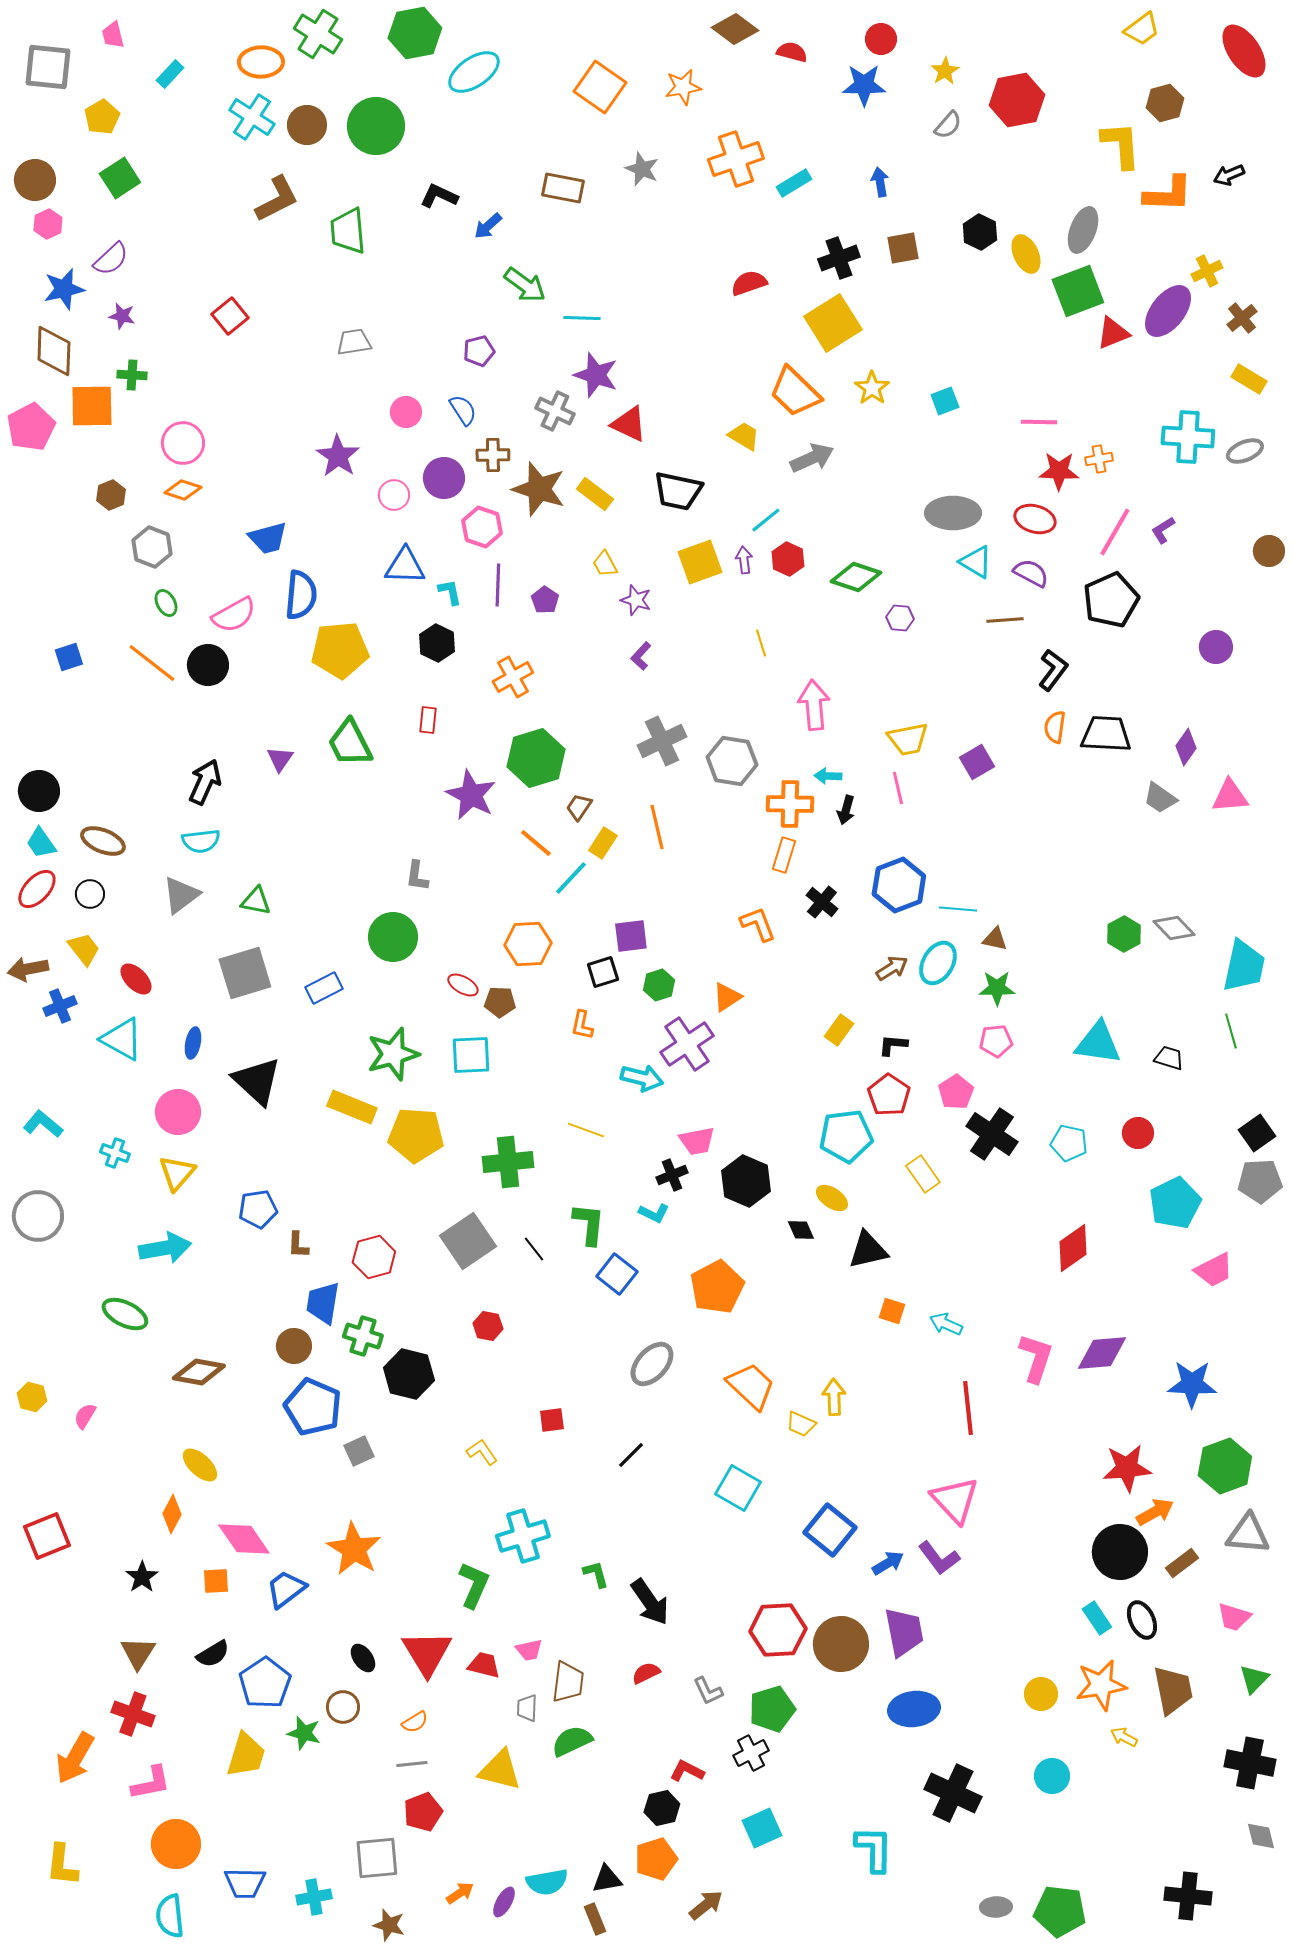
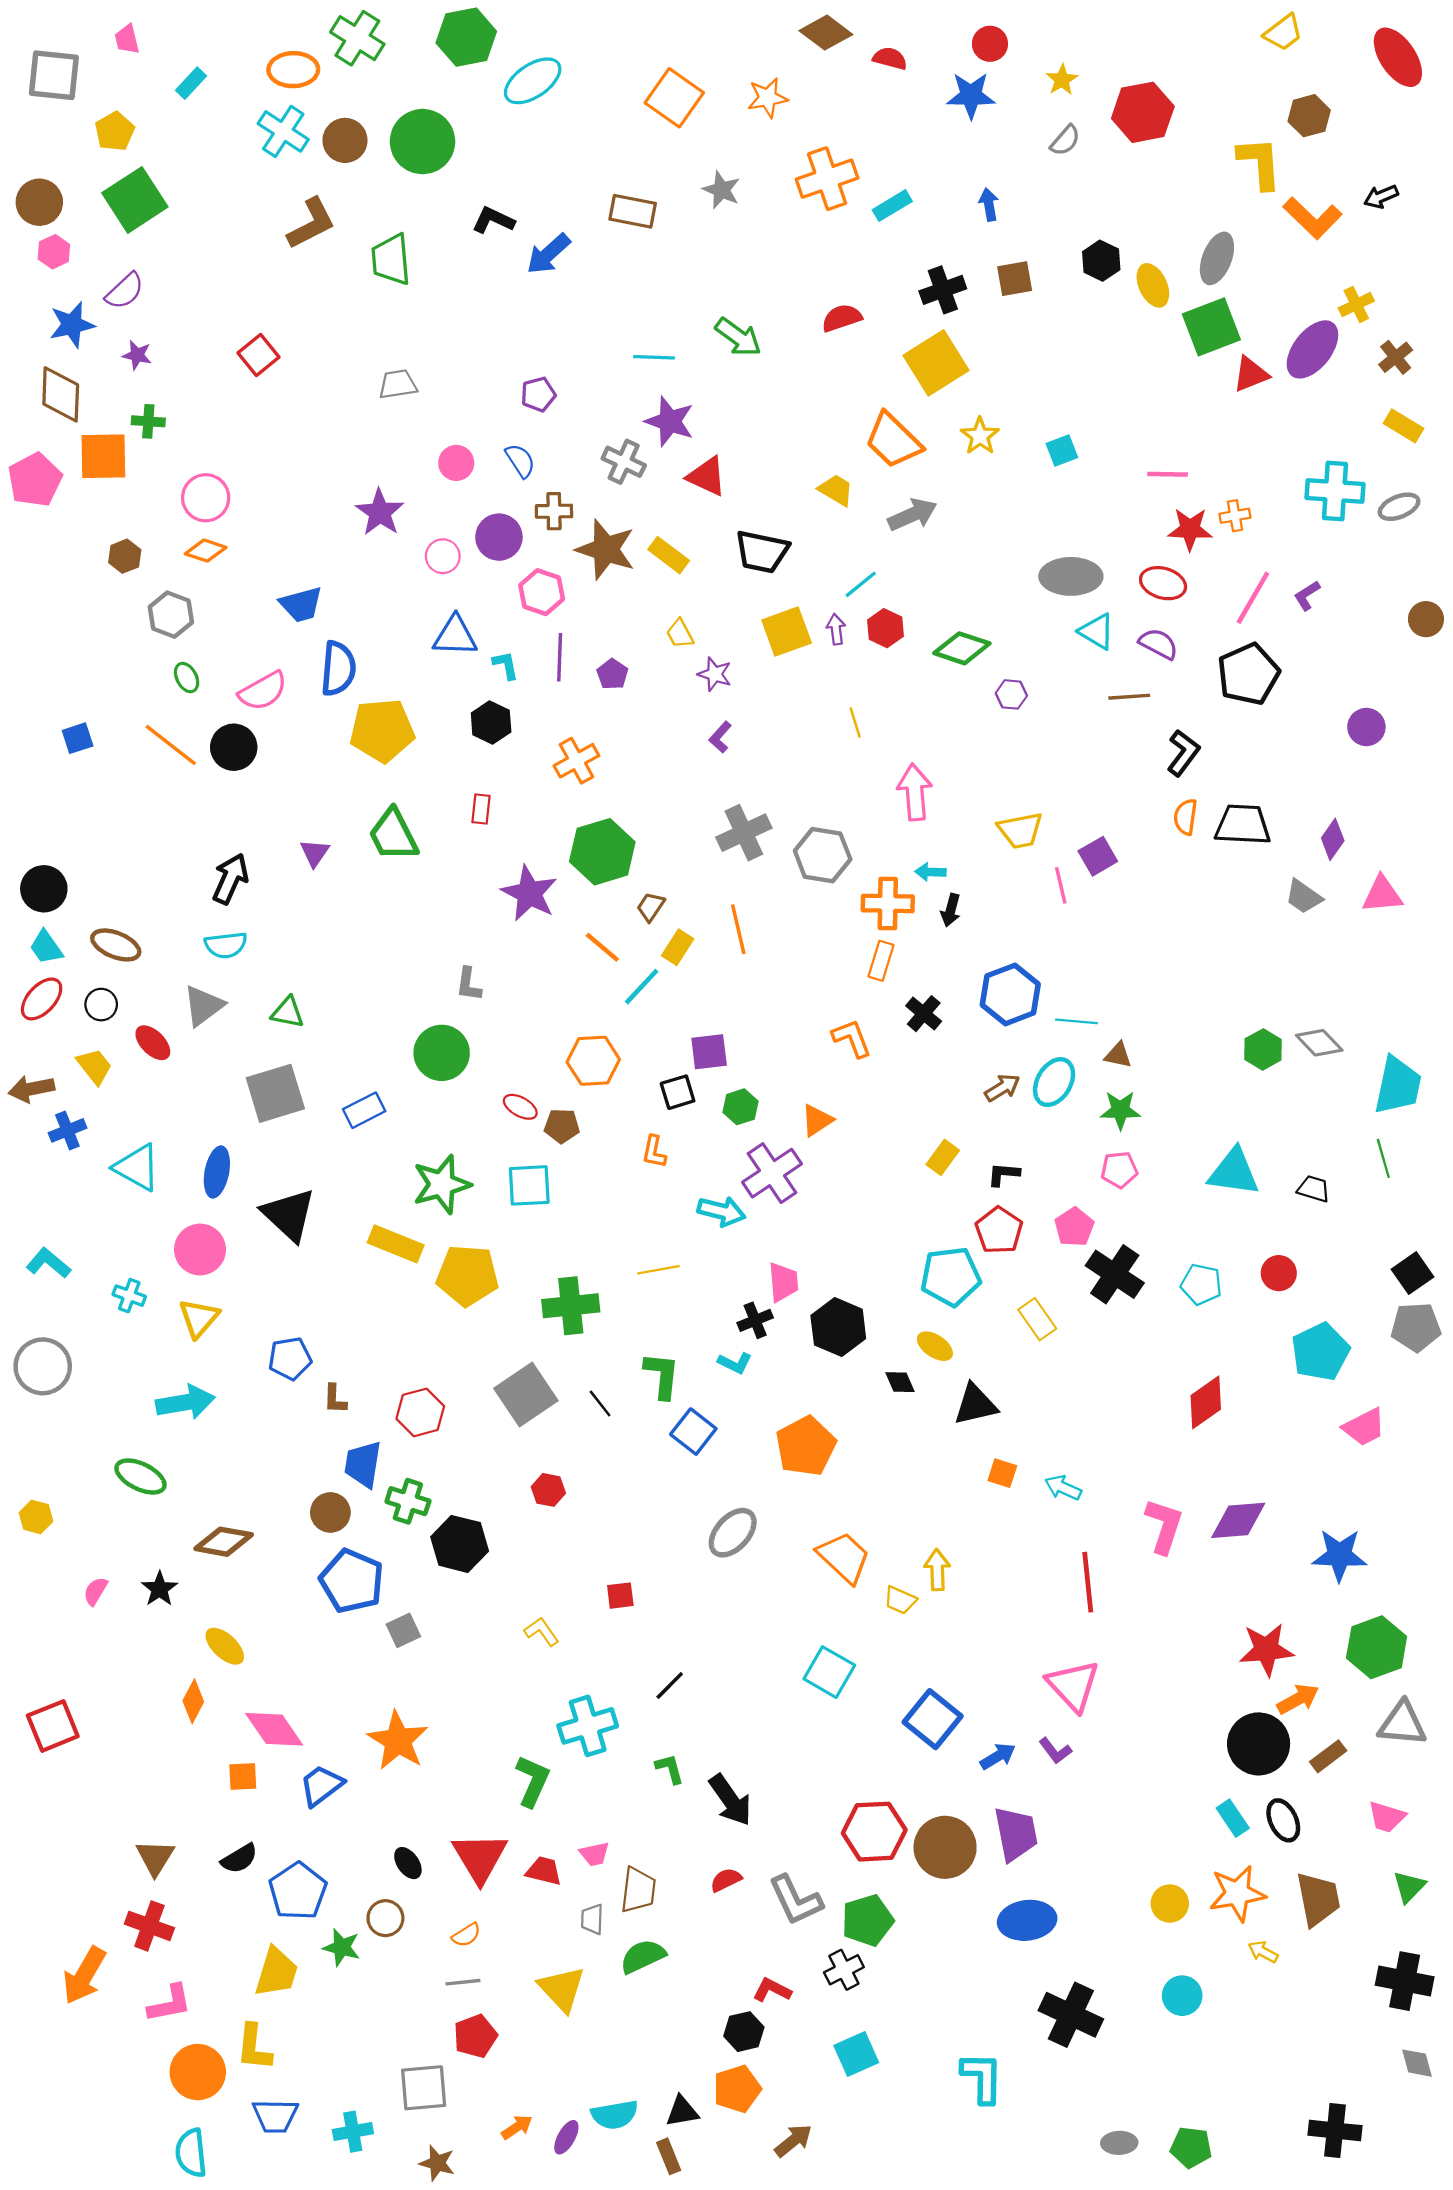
green square: (120, 178) -> (135, 200), size x1.4
orange L-shape: (1168, 194) -> (1312, 218), turned 42
blue arrow: (488, 226) -> (548, 254), size x1.4
green arrow: (525, 285) -> (738, 337), moved
pink line: (898, 788) -> (1061, 885), moved
red ellipse: (136, 979) -> (153, 1043), moved
blue ellipse: (193, 1043) -> (217, 1172), size x1.4
yellow line: (586, 1130) -> (658, 1270), turned -30
pink trapezoid: (697, 1141) -> (783, 1282), turned -84
yellow hexagon: (32, 1397) -> (36, 1517), moved
black line: (631, 1455) -> (670, 1686), moved
purple L-shape: (939, 1558) -> (1055, 1751), size x0.7
black star: (142, 1577) -> (160, 1589), moved
gray L-shape: (708, 1691) -> (796, 1900), size x1.6
yellow triangle: (500, 1770) -> (562, 1989), turned 33
yellow L-shape: (62, 1865) -> (254, 2047), moved
green pentagon: (1060, 1911) -> (1191, 2147), size x0.7

